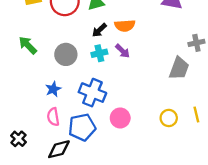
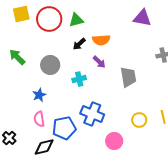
cyan cross: (99, 53) -> (79, 79), moved
gray trapezoid: (179, 68) -> (128, 77), moved, turned -30
blue cross: (92, 93) -> (92, 114), moved
pink circle: (120, 118) -> (114, 141), moved

